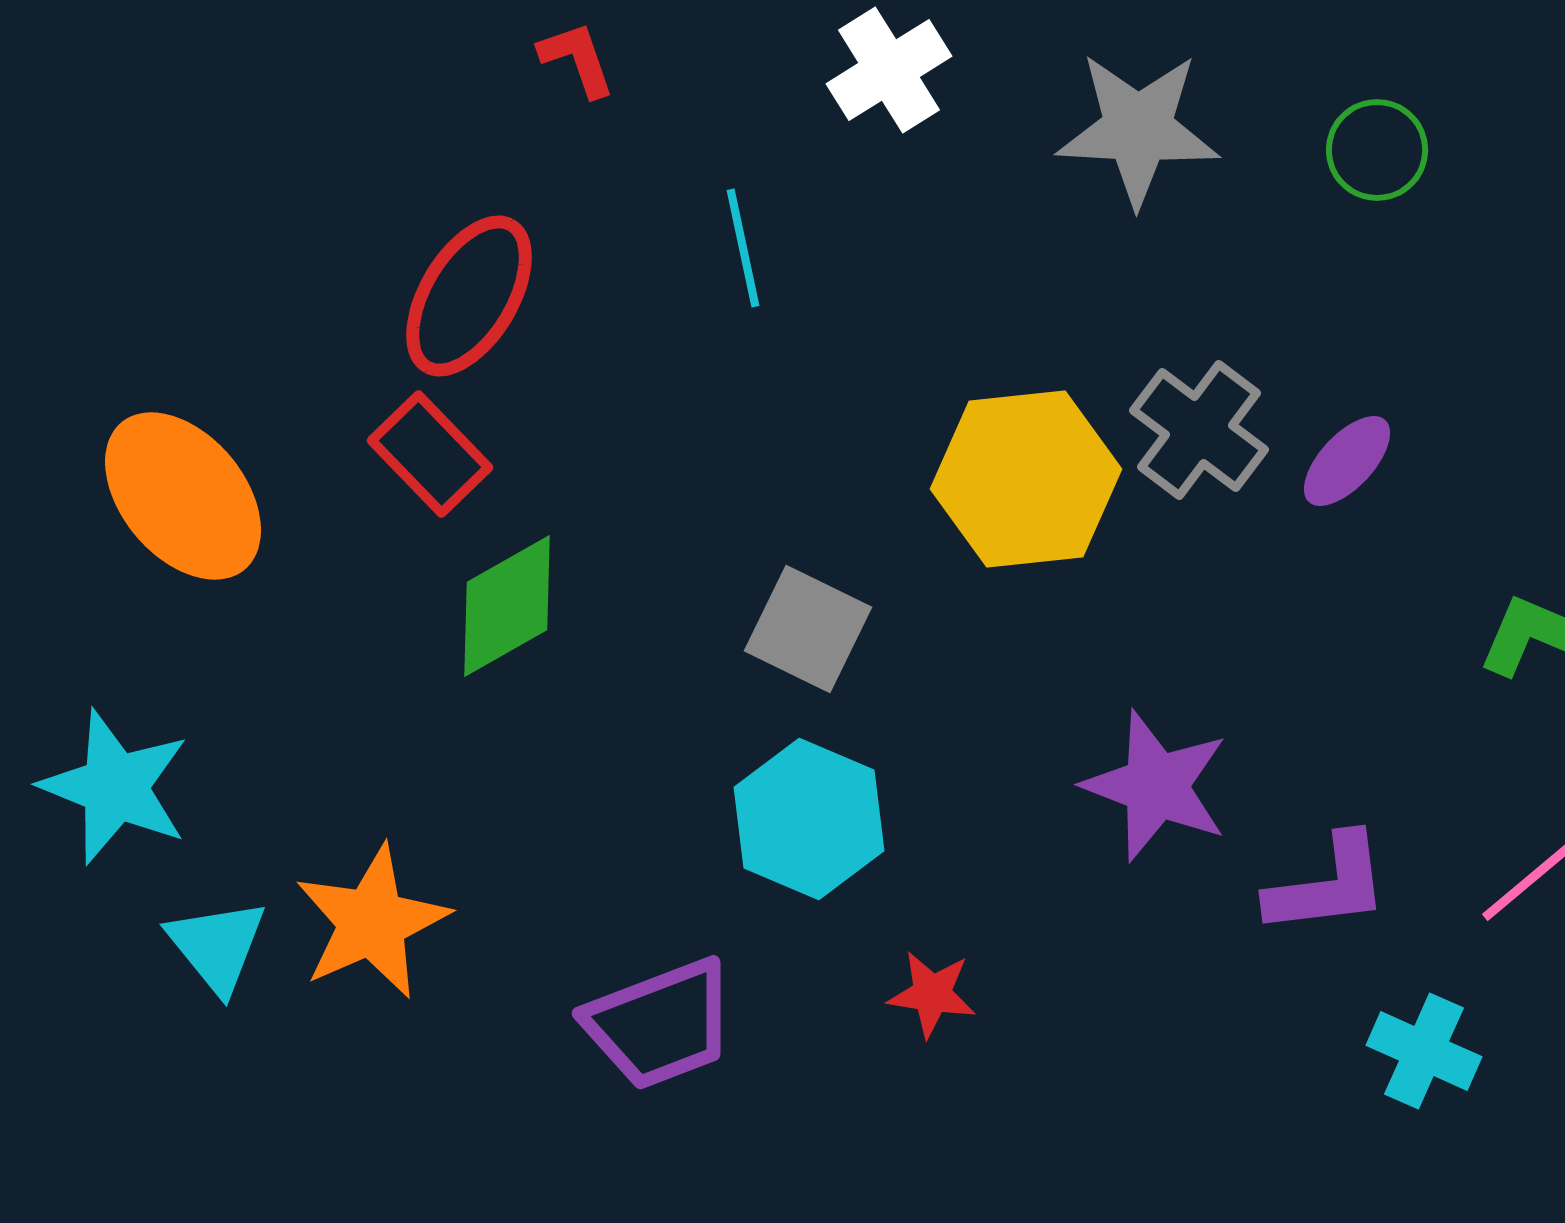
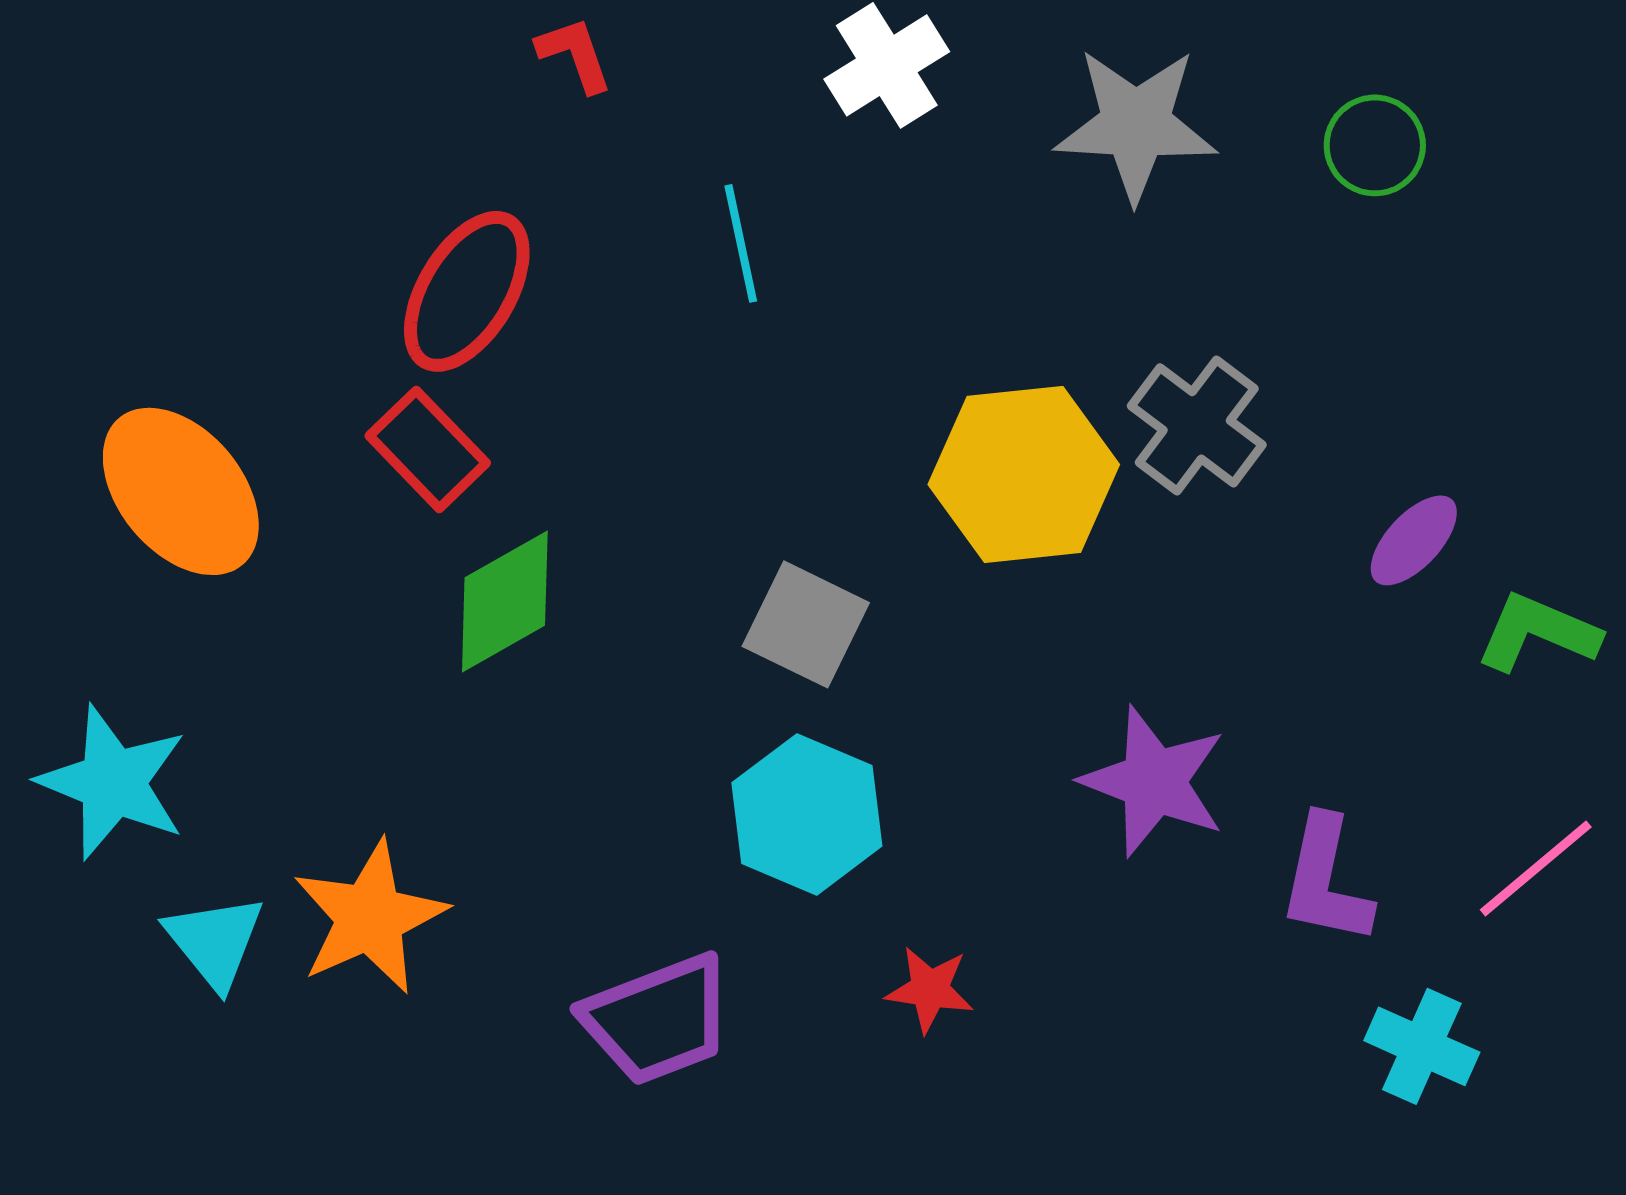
purple ellipse: (1347, 461) -> (1414, 540), moved
purple L-shape: (1328, 885) -> (1326, 880), turned 109

